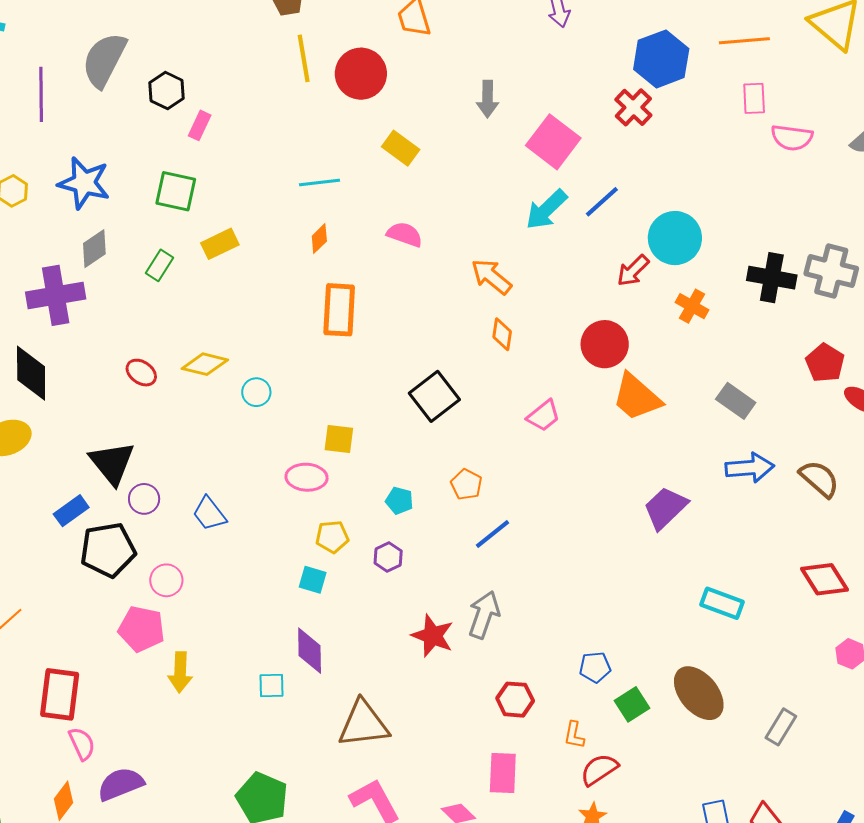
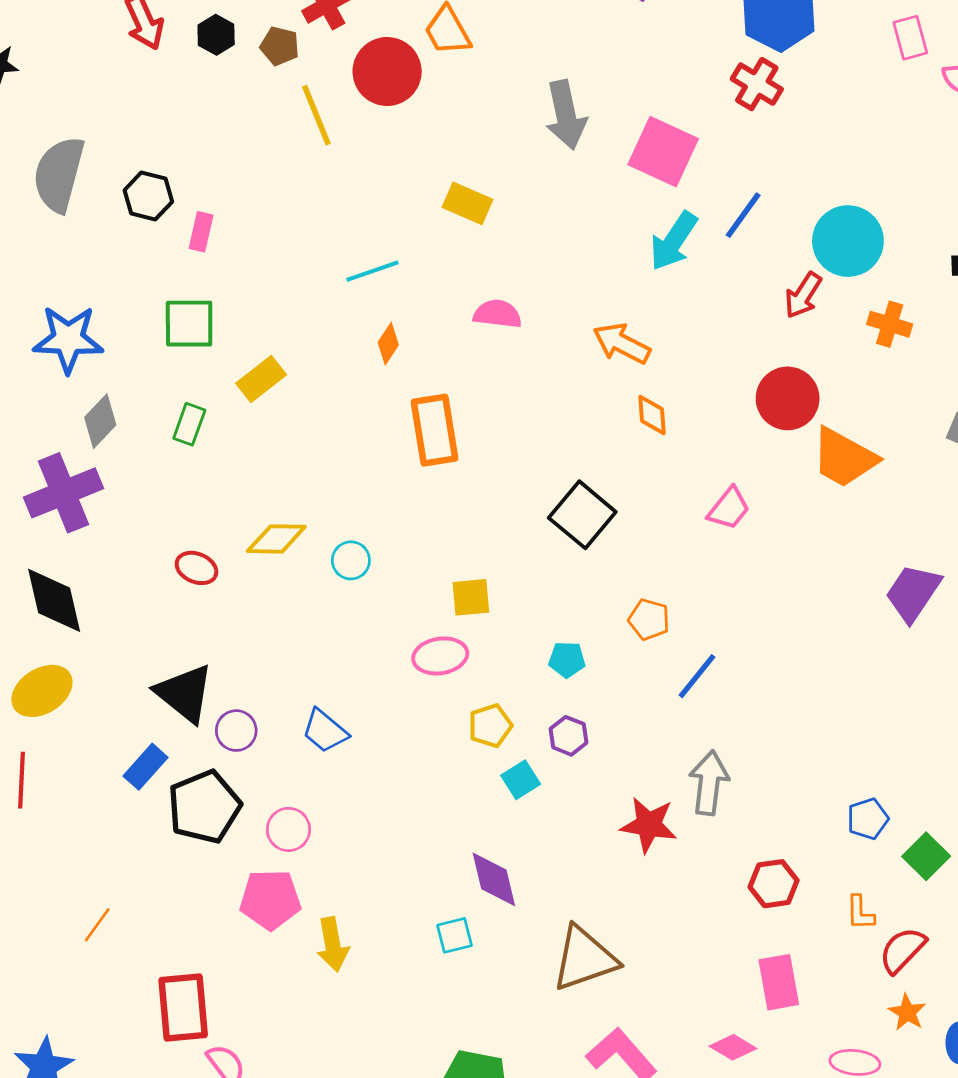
red circle: (361, 74) -> (387, 71), moved
gray arrow: (488, 99) -> (566, 115), size x1.4
cyan square: (313, 580) -> (521, 780), moved, turned -36

